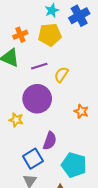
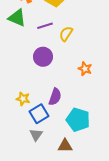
purple circle: (37, 99) -> (43, 57), size x0.7
yellow star: (16, 120) -> (23, 99), moved

